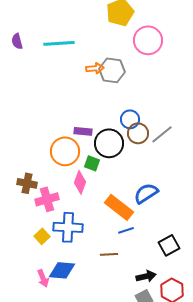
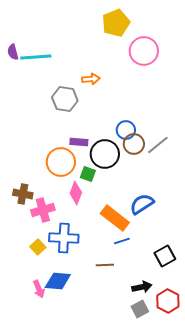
cyan line: (59, 43) -> (36, 57), moved
gray hexagon: (112, 70) -> (65, 99), moved

